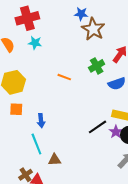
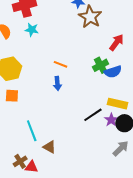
green cross: (97, 66) -> (101, 65), moved
blue arrow: (41, 121) -> (57, 83), moved
brown triangle: (55, 160) -> (49, 147), turned 32

